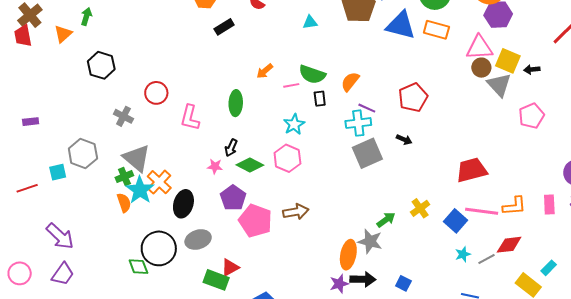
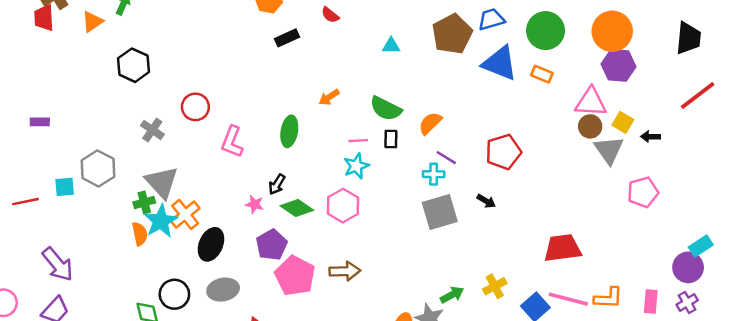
orange rectangle: (436, 30) -> (542, 74), size x0.7
yellow square: (508, 61) -> (623, 122), size x0.7
pink line: (291, 85) -> (358, 141), moved
cyan cross: (358, 123) -> (434, 174), size x0.7
black circle: (159, 248) -> (174, 294), size x0.7

